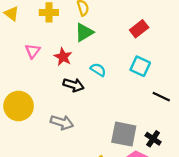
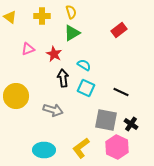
pink triangle: (33, 51) -> (28, 49), turned 32
cyan square: (140, 66) -> (86, 88), moved
black arrow: (74, 85) -> (63, 78), turned -114
black line: (161, 97) -> (121, 92), moved

